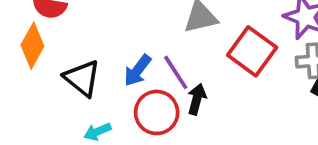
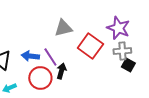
blue arrow: (138, 70) -> (30, 56), turned 60

